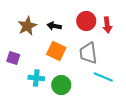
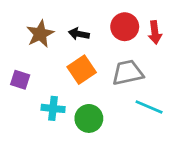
orange square: (56, 51) -> (82, 70), turned 30
gray trapezoid: (88, 53) -> (128, 73), turned 85

